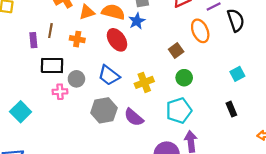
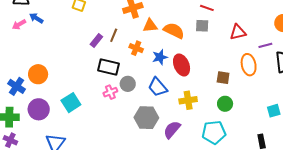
blue star: (137, 21) -> (160, 57), moved
purple rectangle: (33, 40) -> (96, 41), turned 32
red ellipse: (117, 40) -> (182, 65), moved
brown square: (176, 50) -> (223, 78), turned 32
pink cross: (60, 92) -> (110, 92), turned -32
purple semicircle: (134, 117) -> (172, 130), turned 78

